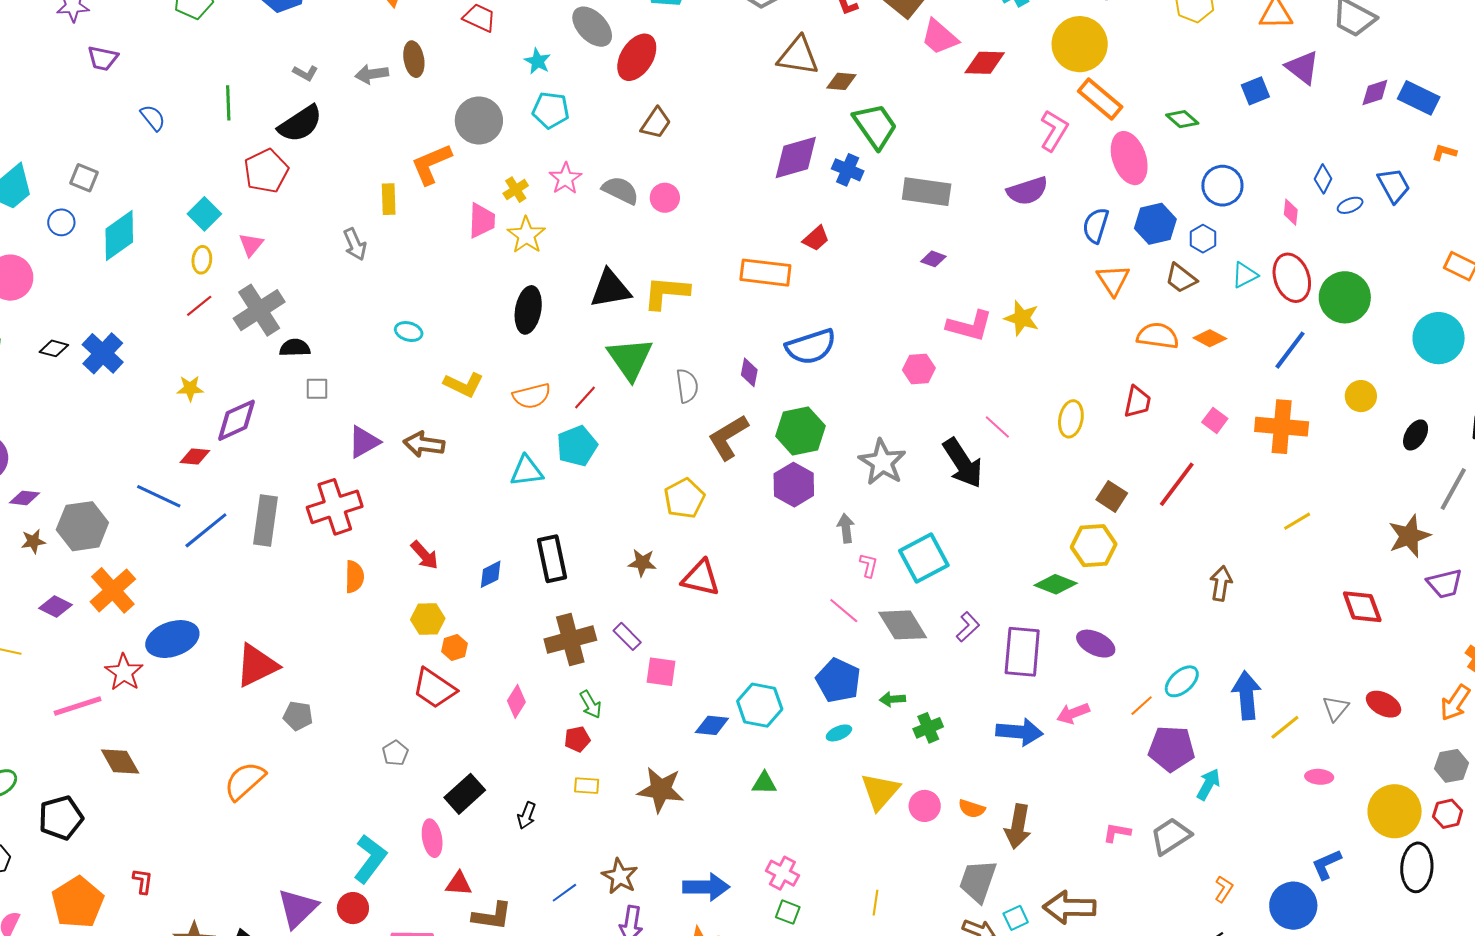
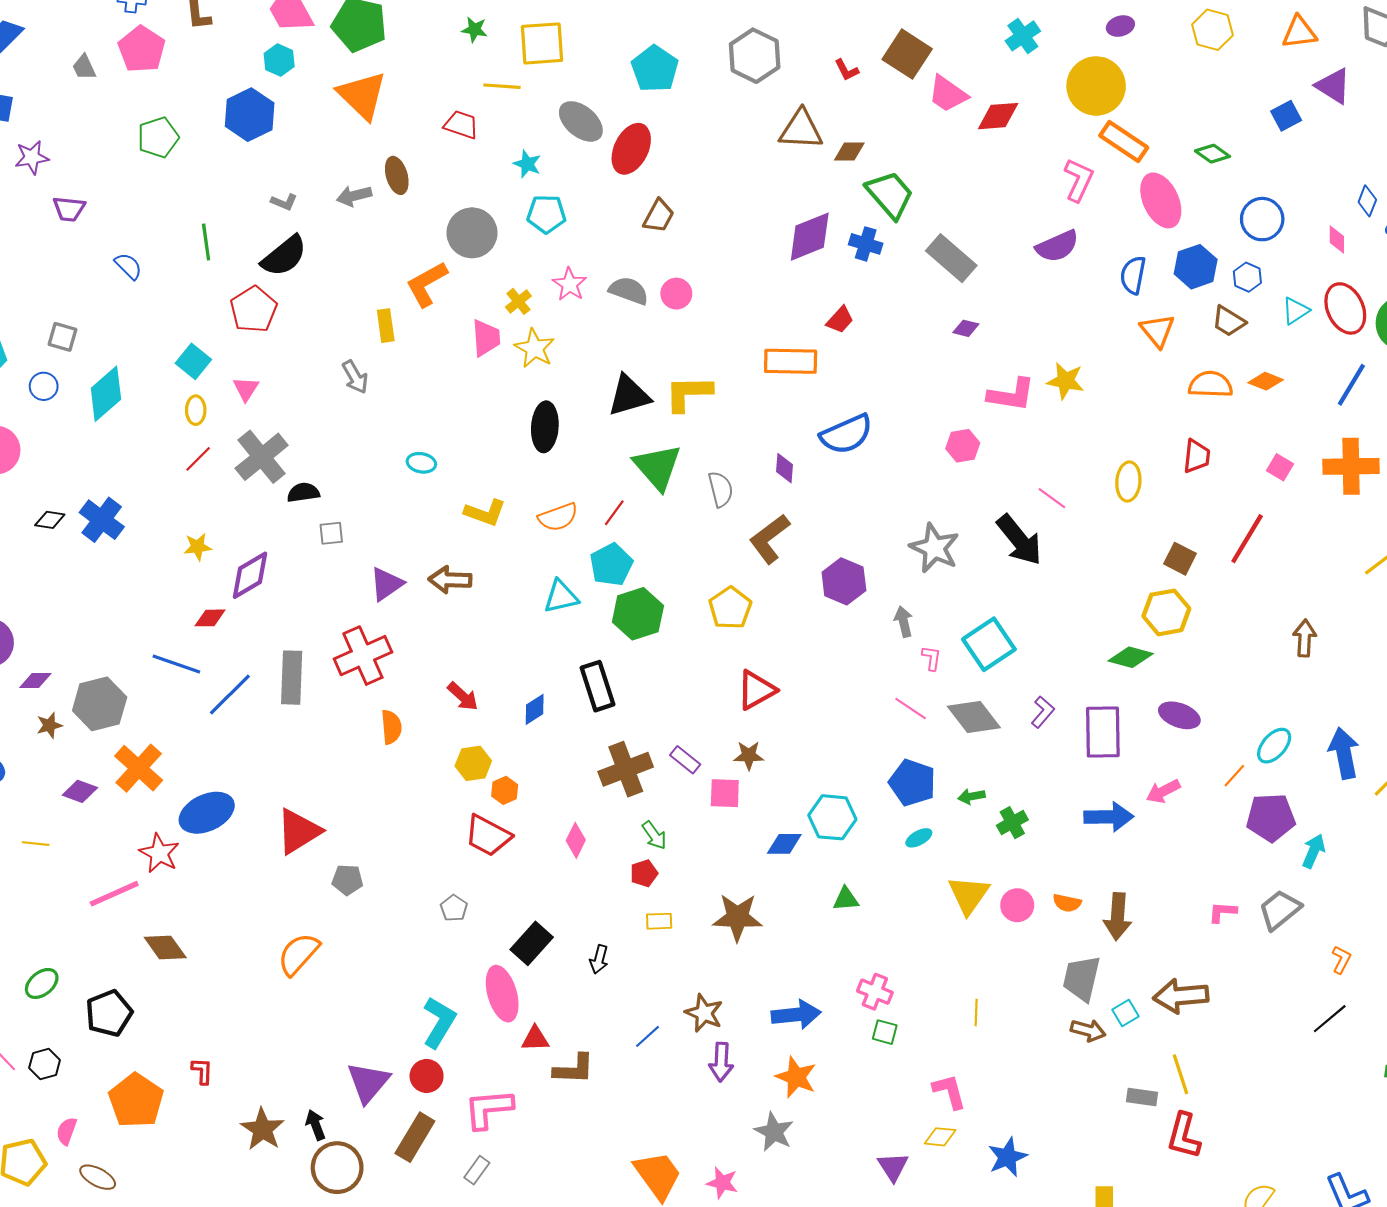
gray rectangle: (927, 192) -> (951, 258), turned 39
green hexagon: (800, 431) -> (638, 614), moved
brown star: (642, 563) -> (749, 755), moved
red triangle: (701, 578) -> (756, 690), turned -36
pink ellipse: (432, 838) -> (502, 994), size x1.4

